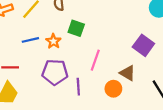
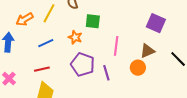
blue line: (30, 40) -> (46, 43), moved
purple pentagon: (55, 72) -> (83, 64), turned 30
brown triangle: (128, 73) -> (147, 51), turned -42

